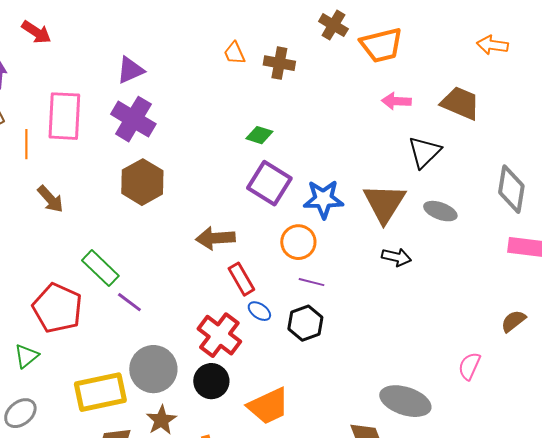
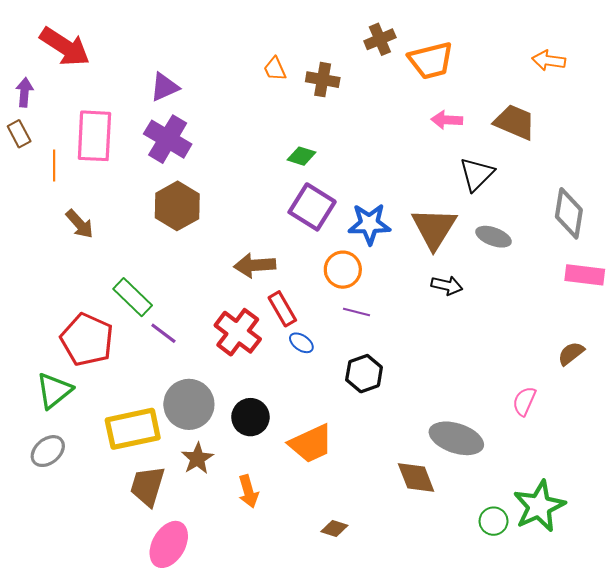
brown cross: (333, 25) -> (380, 39), turned 36
red arrow: (36, 32) -> (65, 47), size x1.6
black hexagon: (305, 323) -> (364, 374), moved
red cross: (219, 335) -> (238, 332), moved
green triangle: (26, 356) -> (54, 391), size x1.4

